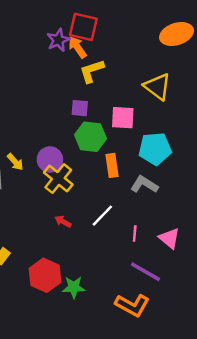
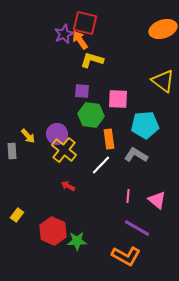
yellow L-shape: (92, 71) -> (92, 60), turned 35
yellow triangle: (157, 87) -> (163, 81), moved
white line: (102, 216) -> (101, 165), moved

